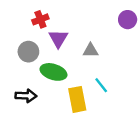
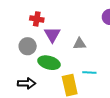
red cross: (40, 19) -> (37, 19), turned 32
cyan line: (101, 85) -> (89, 73), turned -48

